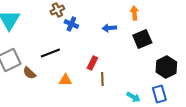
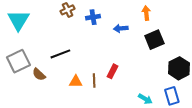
blue cross: (71, 24) -> (93, 17), moved, turned -32
red rectangle: (92, 63) -> (113, 71), moved
brown line: (102, 79) -> (94, 81), moved

